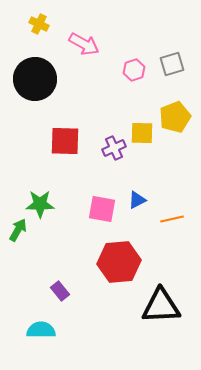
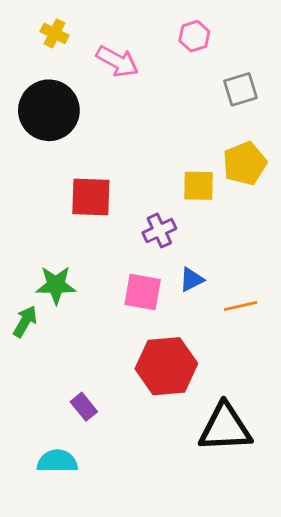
pink hexagon: (134, 70) -> (194, 36), moved
purple cross: (114, 148) -> (159, 231), moved

